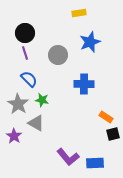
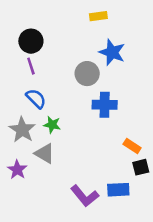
blue star: (90, 42) -> (112, 52), turned -30
gray circle: (58, 55) -> (87, 74), moved
blue rectangle: (95, 163) -> (118, 190), moved

